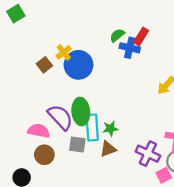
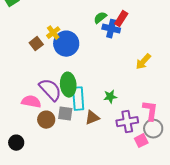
green star: (110, 129) -> (110, 97), moved
purple cross: (148, 154) -> (127, 122), turned -35
brown circle: (44, 155) -> (46, 120), moved

